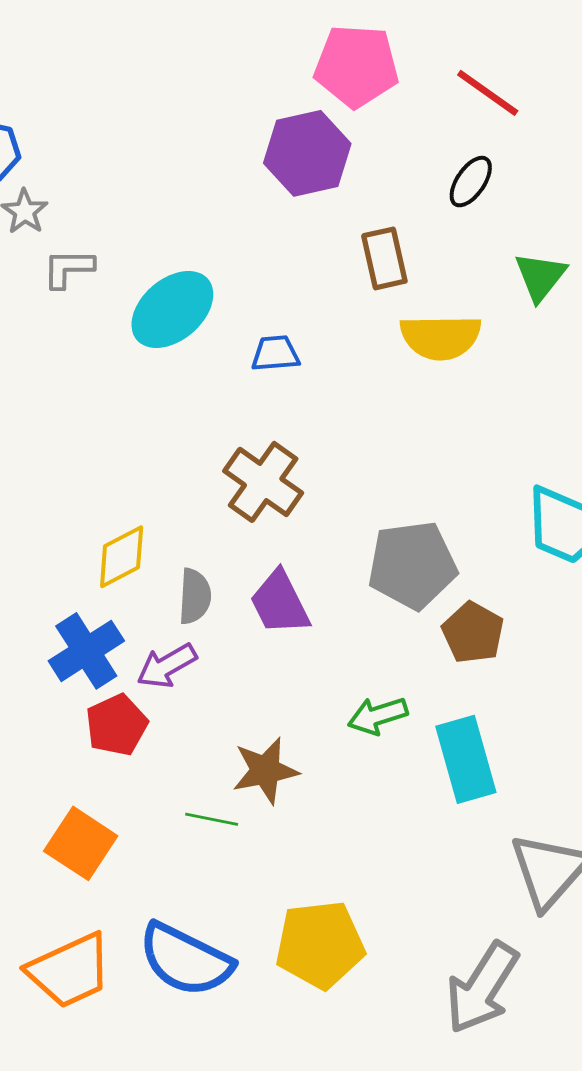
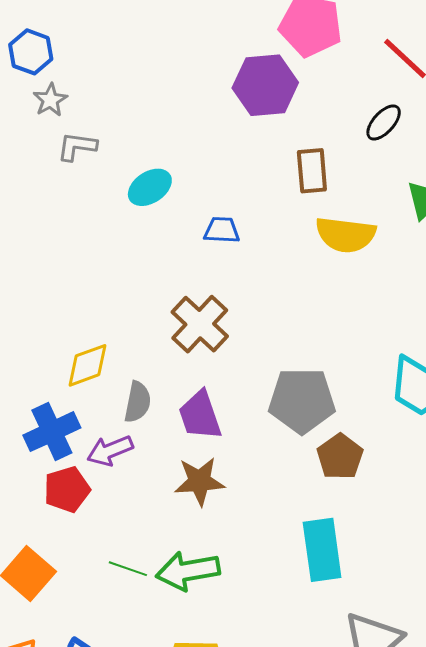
cyan ellipse: (172, 309) -> (150, 187), size x0.7
green arrow: (378, 716) -> (188, 571), moved, size x1.4
brown star: (265, 771) -> (200, 481), moved

